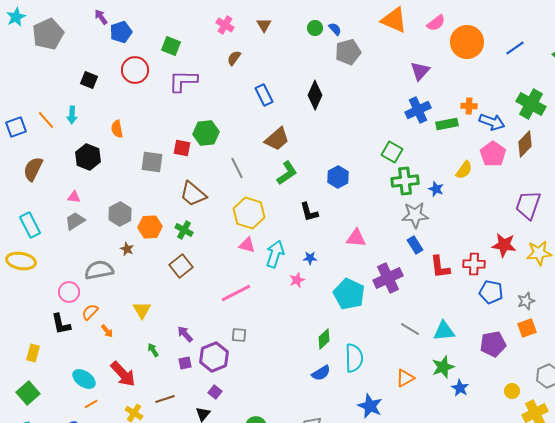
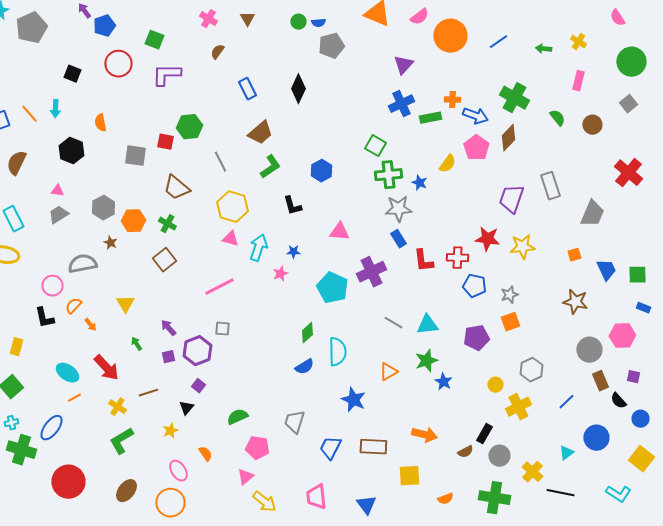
blue semicircle: (335, 29) -> (318, 23), turned 128

